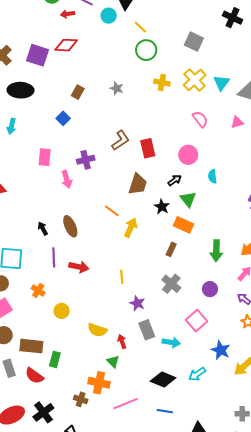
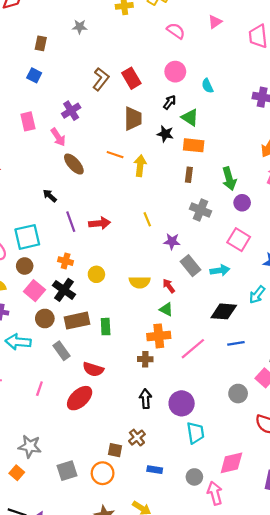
brown ellipse: (70, 226) -> (74, 164), moved
green arrow: (216, 251) -> (229, 179), moved
red semicircle: (34, 376) -> (93, 369), moved
black cross: (43, 412) -> (64, 290), moved

